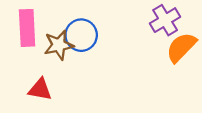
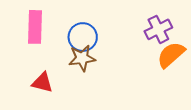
brown star: (59, 45) -> (82, 58), moved

